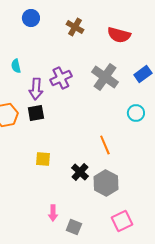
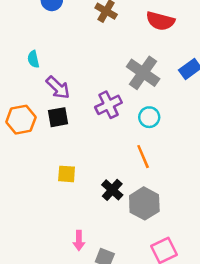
purple cross: (61, 78) -> (109, 105), moved
purple arrow: (36, 89) -> (58, 88), turned -50
cyan circle: (136, 113) -> (149, 117), moved

